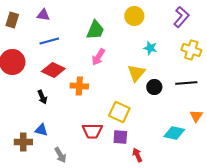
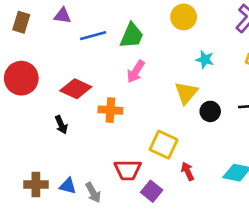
blue line: (49, 41) -> (93, 36), moved
blue triangle: (41, 130) -> (68, 186), moved
purple square: (120, 137) -> (152, 191), moved, turned 35
gray arrow: (60, 155) -> (93, 193), moved
red arrow: (137, 155) -> (188, 171), moved

